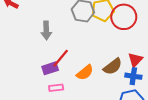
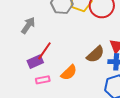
gray arrow: (46, 30) -> (28, 25), turned -138
orange semicircle: (85, 73) -> (69, 73), moved

